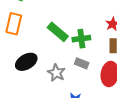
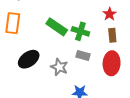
green cross: (81, 39) -> (80, 31), turned 30

